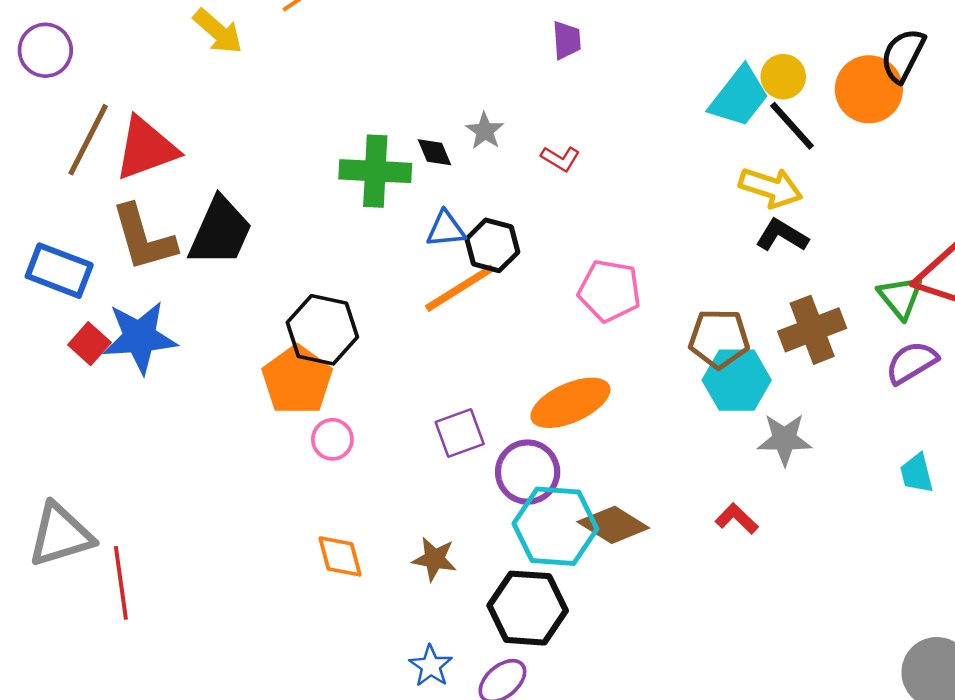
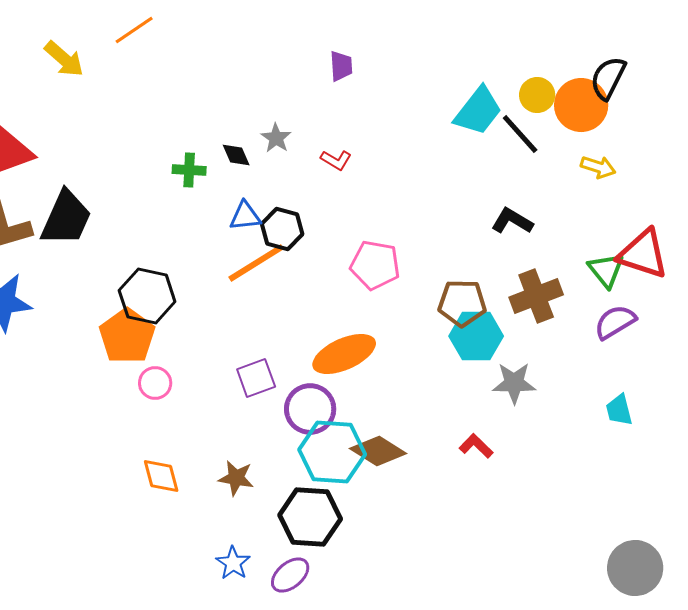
yellow circle: (783, 77) -> (537, 95), moved
green cross: (375, 171) -> (189, 170), size x0.6
yellow arrow: (771, 187) -> (598, 167), moved, size x0.7

